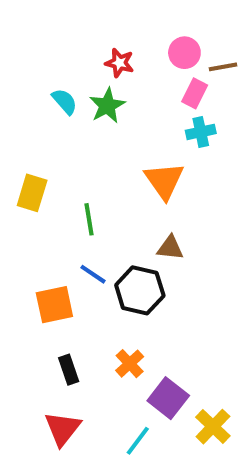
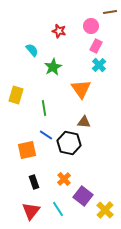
brown line: (223, 67) -> (110, 12), moved
green star: (107, 106) -> (53, 67), moved
cyan cross: (201, 132) -> (99, 65), turned -32
cyan line: (138, 441) -> (58, 209), moved, turned -70

